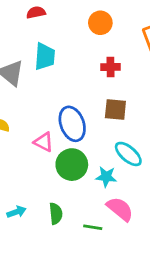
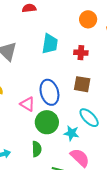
orange circle: (100, 23) -> (88, 19), moved
cyan trapezoid: (45, 57) -> (50, 44), moved
green semicircle: (56, 214) -> (37, 149), moved

